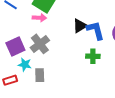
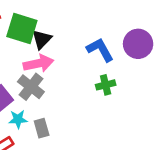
pink arrow: (39, 18) -> (38, 63), moved, size x1.5
black triangle: (80, 26) -> (42, 39), moved

